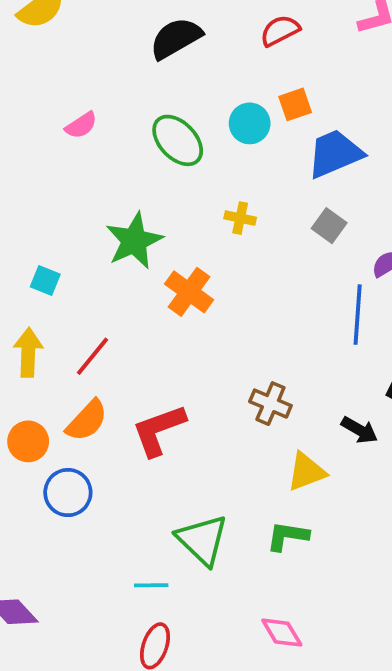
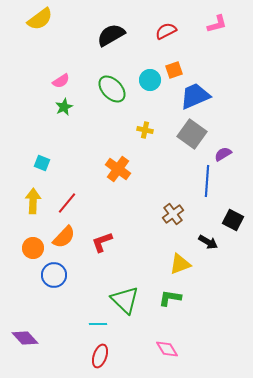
gray square: (329, 226) -> (192, 134), size x1.6
green star: (134, 241) -> (64, 107), moved, size x0.6
brown cross: (270, 404) -> (173, 214), moved, turned 30
red L-shape: (159, 430) -> (102, 242), size x0.7

